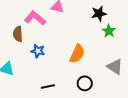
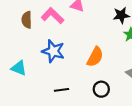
brown semicircle: (18, 34) -> (27, 20), moved
blue star: (38, 51) -> (53, 51), size x1.5

